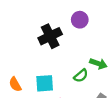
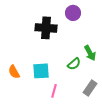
black cross: (50, 36) -> (46, 28), turned 30
green arrow: (98, 64) -> (90, 53), turned 42

